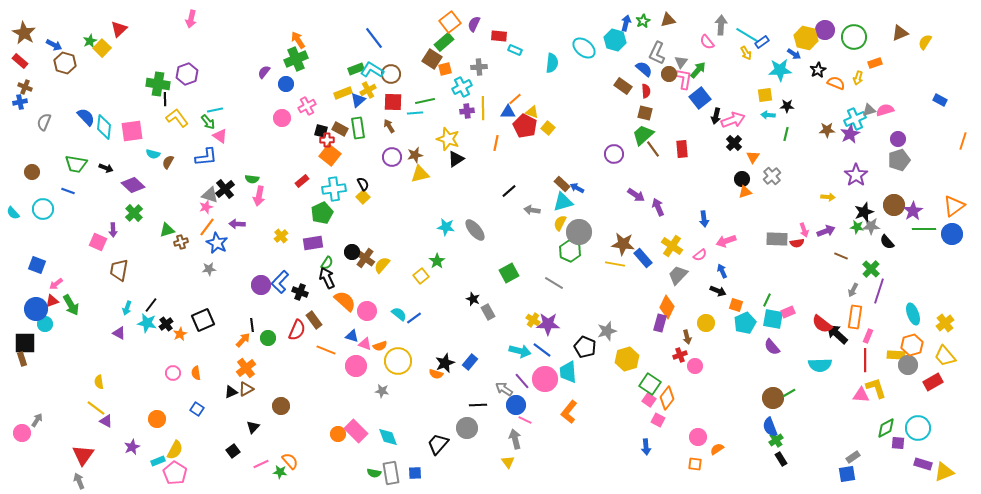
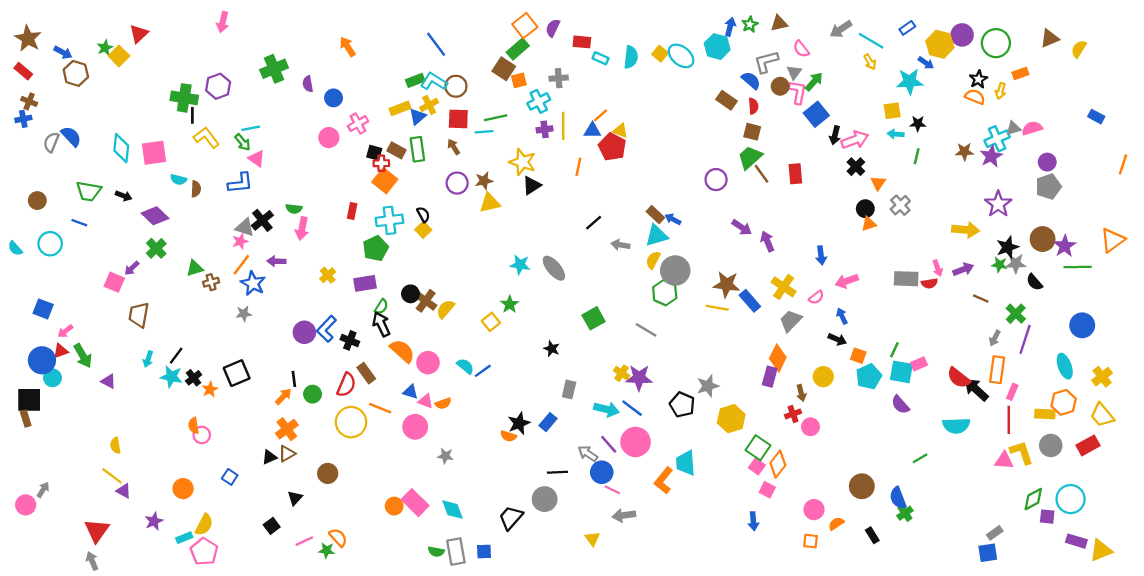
gray arrow: (721, 25) -> (841, 29), turned -126
pink semicircle: (707, 42) -> (801, 49), moved
blue rectangle: (762, 42) -> (907, 28), moved
gray L-shape: (657, 53) -> (766, 62), turned 50
green cross: (296, 59) -> (274, 69), moved
cyan semicircle: (552, 63) -> (631, 57), moved
black star: (818, 70) -> (978, 79), moved
purple semicircle: (264, 72) -> (308, 84), turned -48
blue semicircle: (86, 117) -> (71, 136), moved
yellow square: (548, 128) -> (660, 54), moved
brown semicircle: (168, 162) -> (196, 189), turned 152
red rectangle: (302, 181) -> (352, 211), turned -40
yellow arrow: (828, 197) -> (966, 230), size x1.6
purple arrow: (113, 230) -> (132, 268), turned 48
blue circle: (952, 234) -> (1082, 325), moved
gray rectangle: (488, 312) -> (569, 389), moved, turned 42
purple triangle: (119, 333) -> (108, 381), moved
yellow circle: (398, 361) -> (351, 422), moved
gray circle: (908, 365) -> (1051, 445), moved
cyan trapezoid: (568, 372) -> (686, 463), moved
orange semicircle: (196, 373) -> (194, 426), moved
brown circle: (773, 398) -> (862, 486), moved
gray arrow: (515, 439) -> (624, 515), moved, turned -84
black rectangle: (781, 459) -> (872, 535), moved

